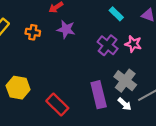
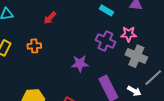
purple star: (66, 29) -> (80, 64), moved
gray cross: (125, 81) -> (136, 56), moved

